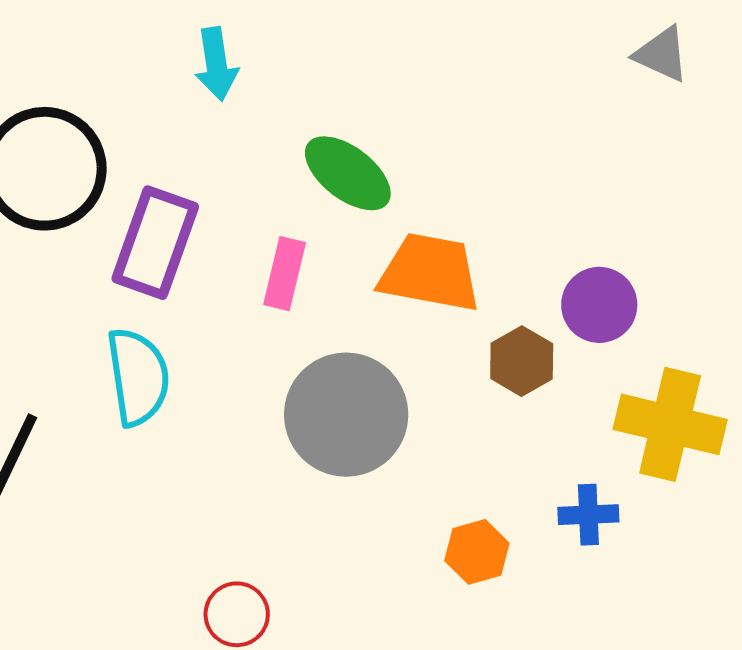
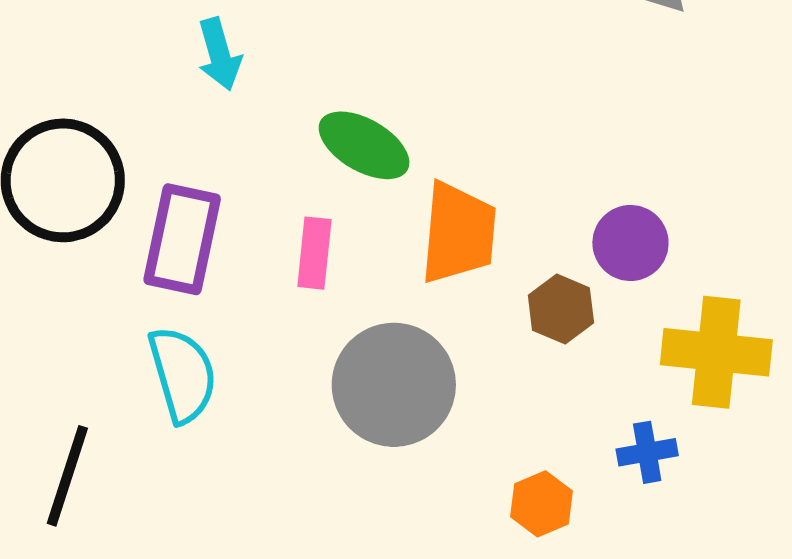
orange trapezoid: (430, 272) -> (458, 233), turned 92

